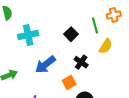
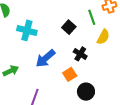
cyan cross: (28, 35) -> (27, 30), turned 30

